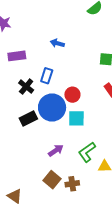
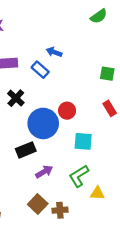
blue rectangle: (47, 76) -> (40, 70), moved, turned -70
black rectangle: (28, 118) -> (26, 150), moved
cyan square: (76, 118) -> (83, 141), moved

